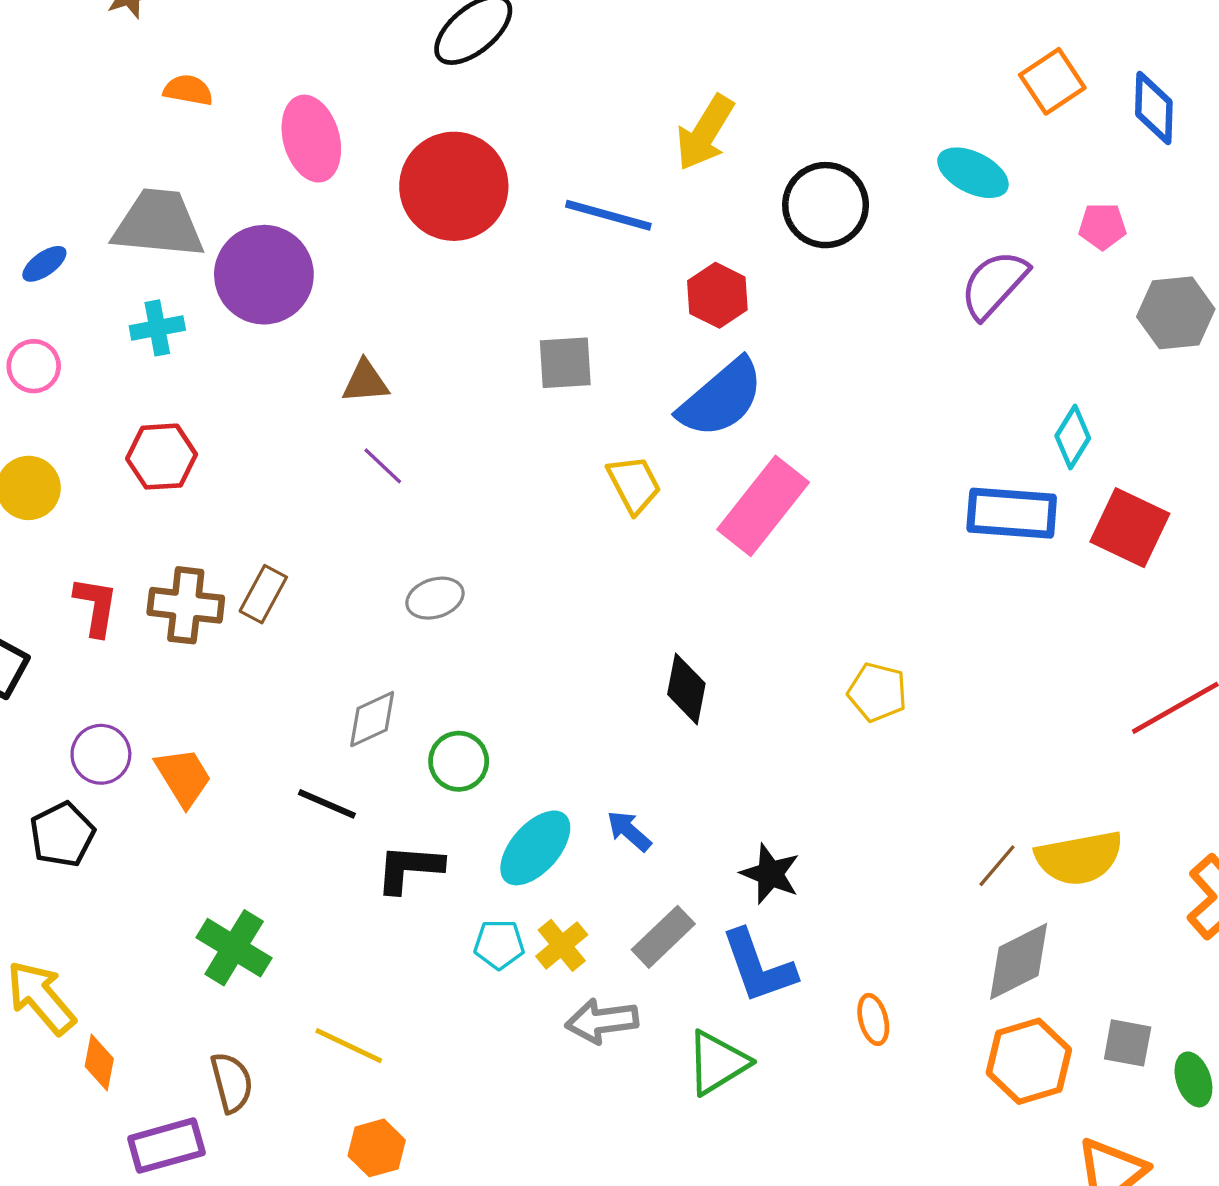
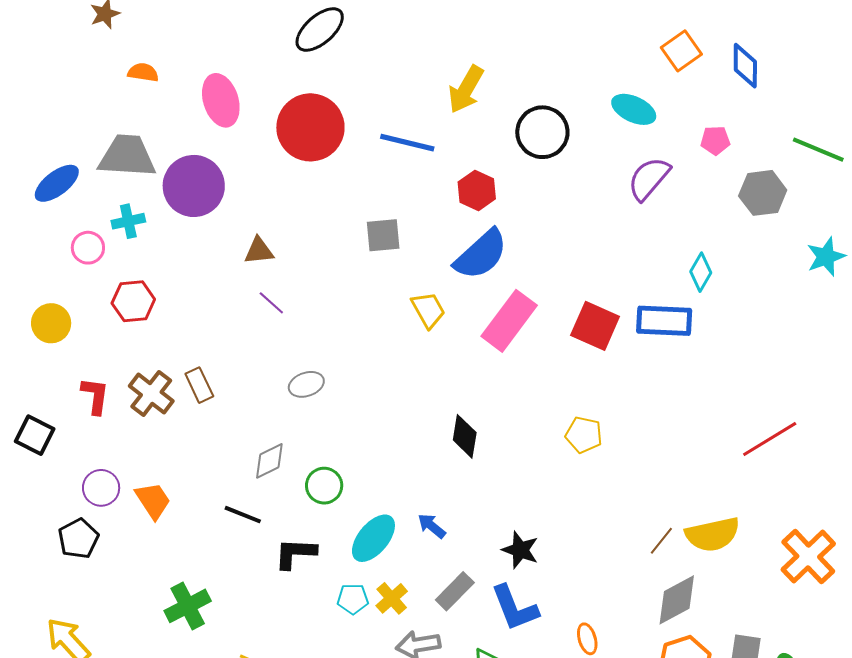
blue ellipse: (44, 264) -> (57, 183), size x1.6
pink circle: (34, 366) -> (88, 248), moved
red square: (1130, 528) -> (595, 326), moved
brown rectangle: (263, 594) -> (199, 385), turned -52
brown cross: (186, 605) -> (151, 393), turned 33
green cross: (234, 948) -> (188, 606), turned 33

